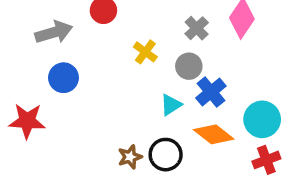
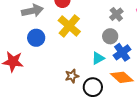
yellow cross: (145, 52) -> (69, 26), moved, size x1.6
brown star: (130, 157) -> (72, 76), moved

